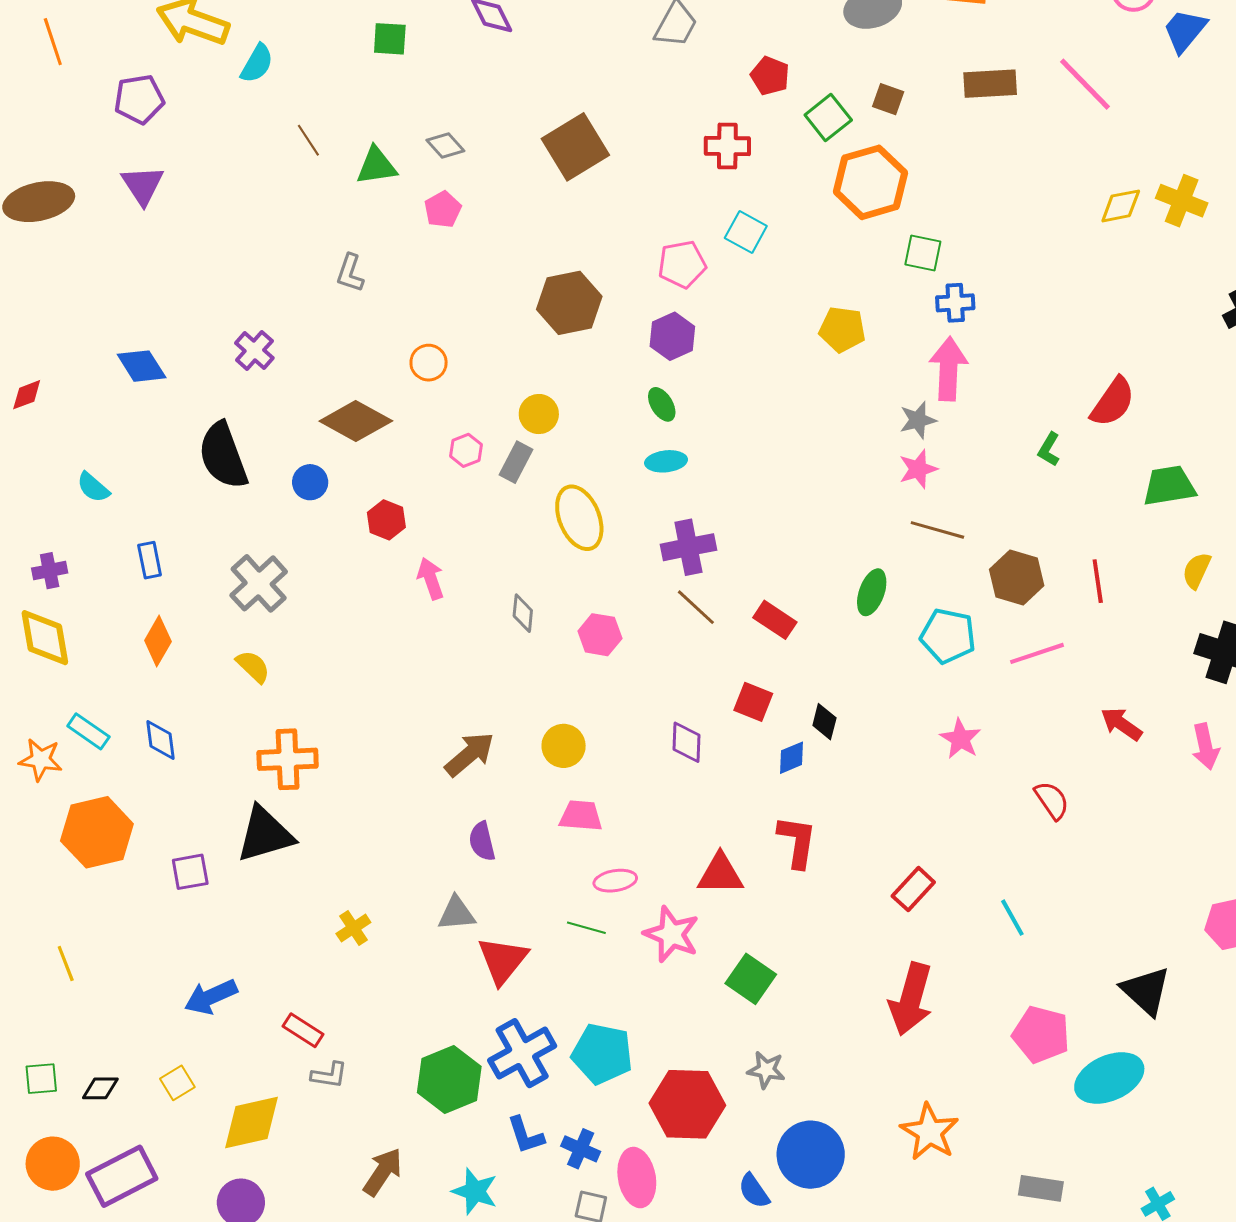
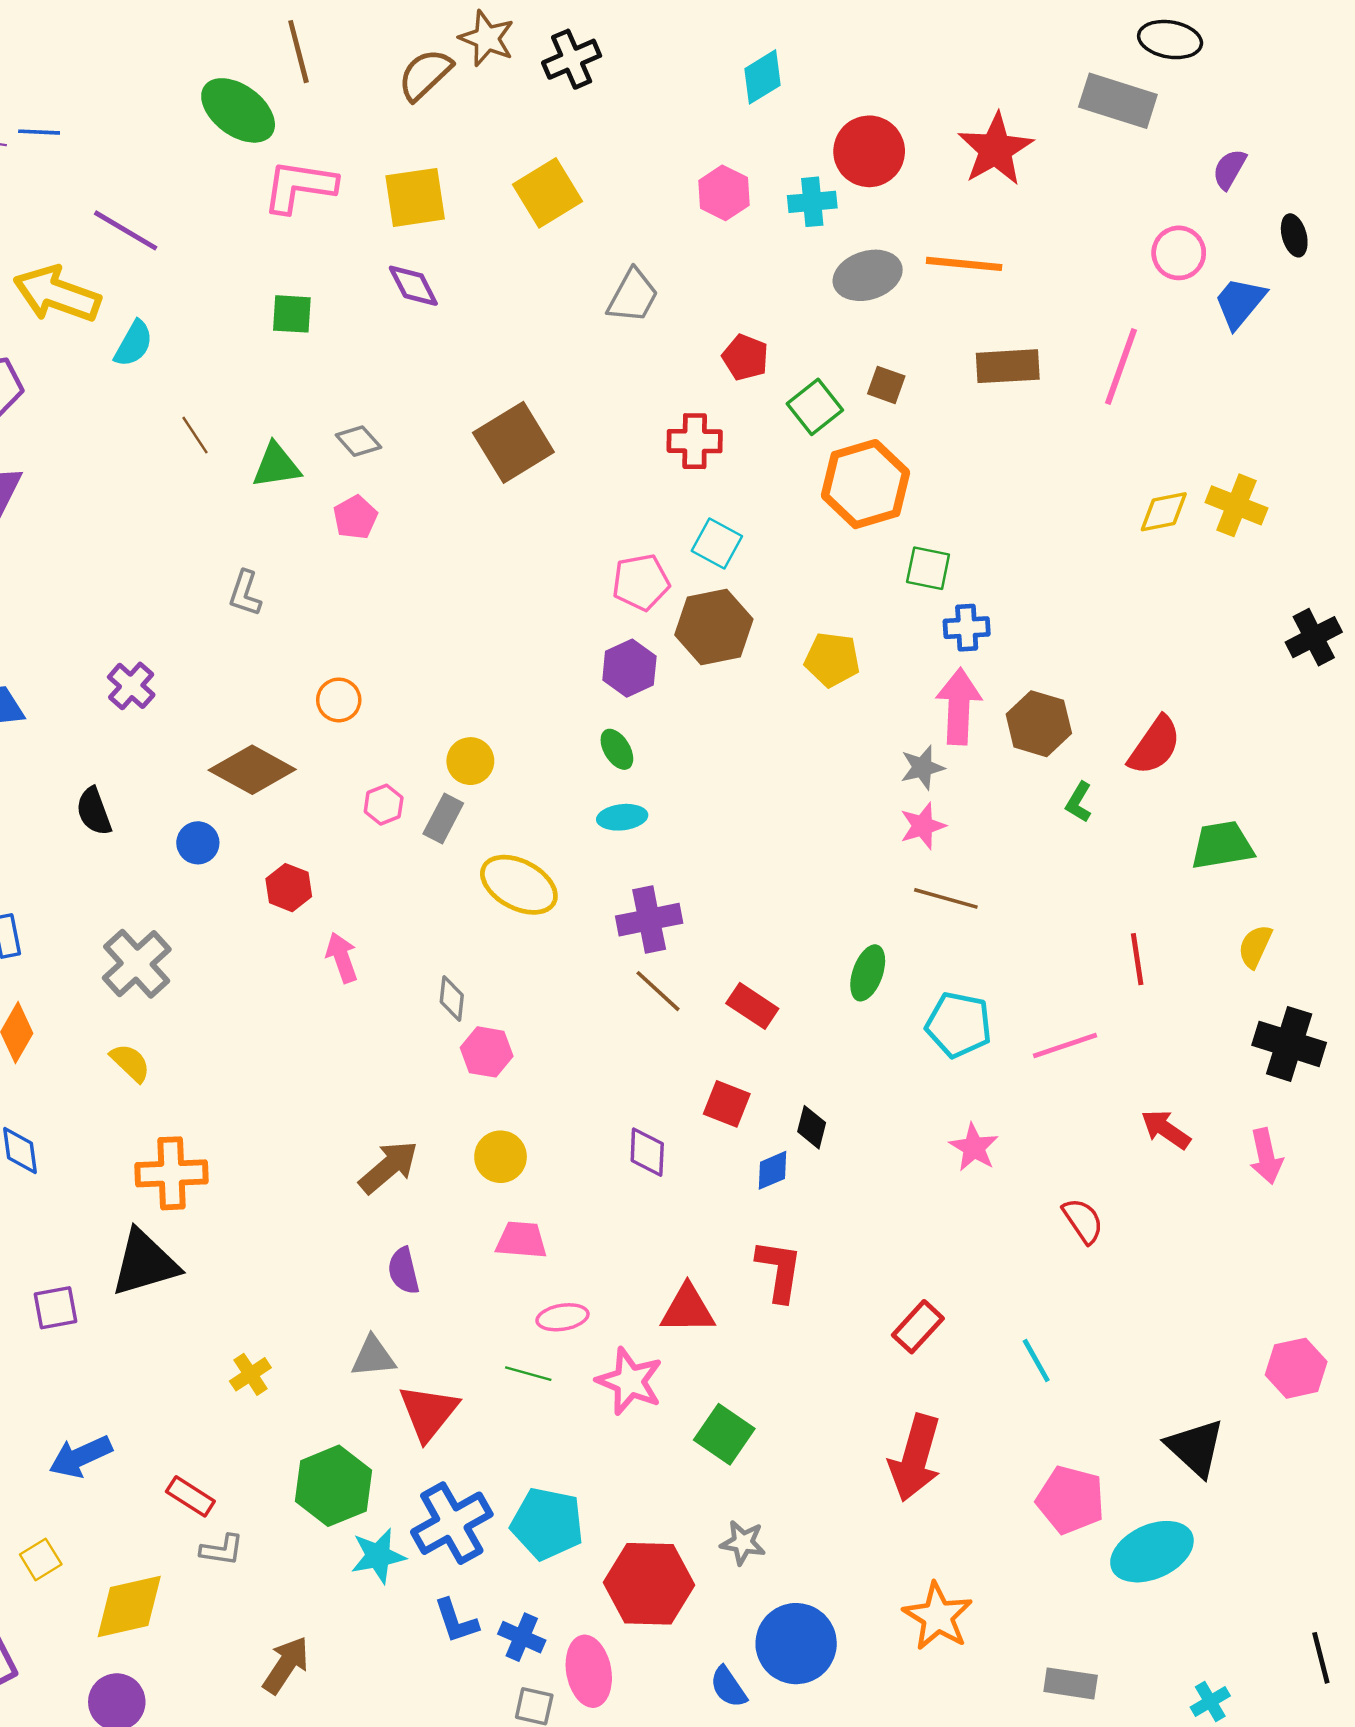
pink line: (1085, 84) -> (1121, 367), turned 64
brown hexagon: (569, 303) -> (714, 627), moved
black semicircle: (223, 456) -> (94, 811), size x0.6
yellow ellipse: (579, 518) -> (519, 885), turned -40
brown hexagon: (1017, 578) -> (1039, 724), moved
pink hexagon: (600, 635) -> (487, 1052), moved
green hexagon: (449, 1079) -> (334, 1486), moved
cyan star: (475, 1191) -> (378, 1556), moved, turned -30

